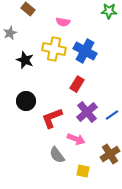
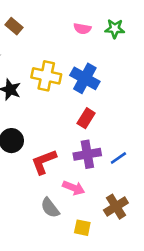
pink semicircle: (63, 22) -> (82, 29), moved
red rectangle: (77, 84) -> (86, 118), moved
purple cross: (87, 112) -> (87, 154), turned 30

